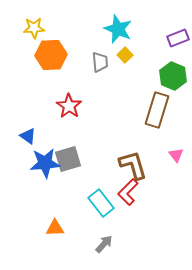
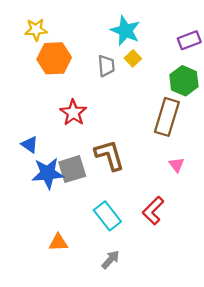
pink triangle: (176, 155) -> (177, 165), moved
brown L-shape: (133, 165) -> (109, 155), moved
red L-shape: (128, 192) -> (153, 211), moved

